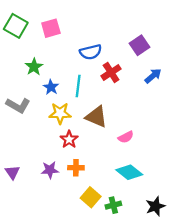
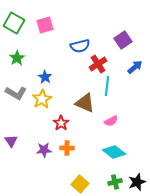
green star: (34, 67) -> (17, 58), moved
cyan line: (78, 86) -> (107, 86), moved
yellow star: (60, 113) -> (42, 99), moved, turned -30
purple triangle: (12, 172) -> (11, 141), moved
yellow square: (91, 197) -> (80, 184), moved
green cross: (113, 205) -> (115, 182), moved

